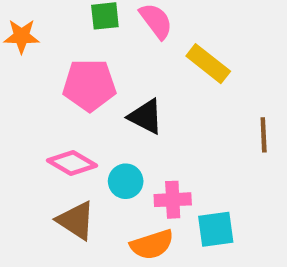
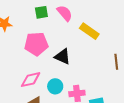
pink diamond: (72, 163) -> (31, 80), turned -40

